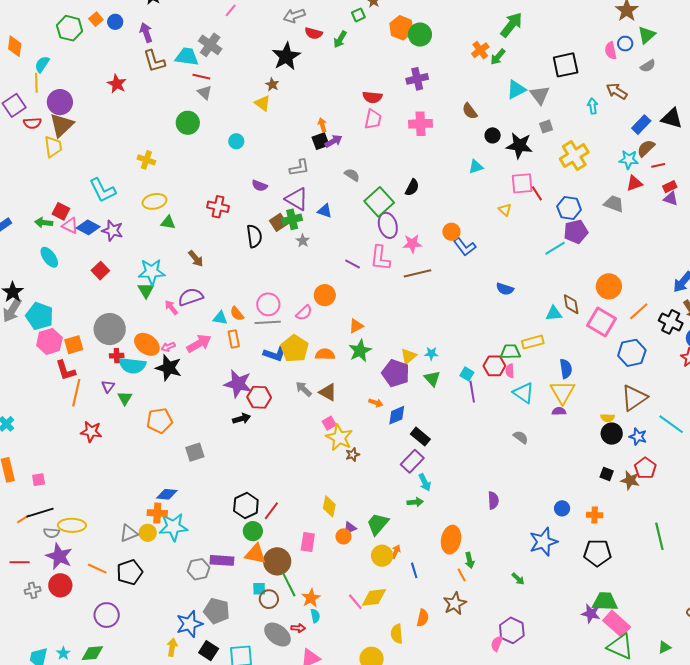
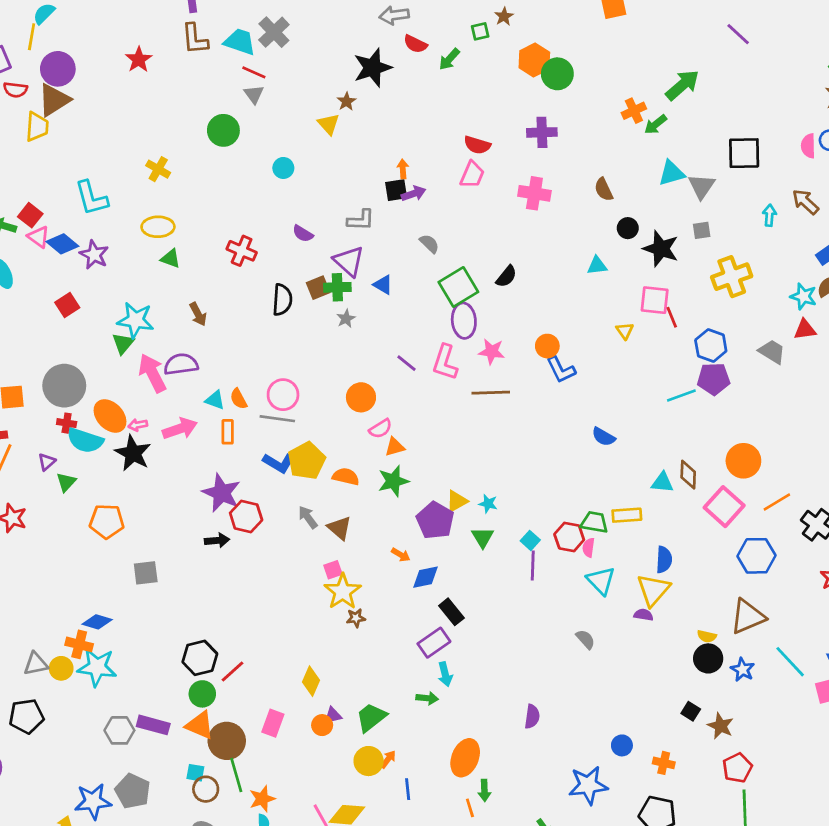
pink arrow: (171, 307) -> (152, 373), size x1.8
pink semicircle: (304, 313) -> (381, 429), moved
red pentagon: (645, 468) -> (737, 768), moved

